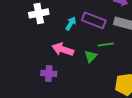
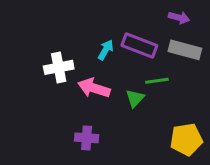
white cross: (39, 13) -> (59, 67), moved
purple cross: (49, 73) -> (87, 138), moved

